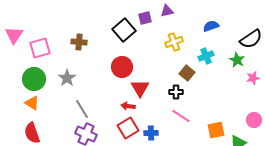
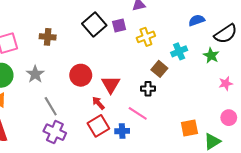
purple square: (145, 18) -> (119, 25), moved
blue semicircle: (211, 26) -> (197, 20), moved
red circle: (122, 67) -> (81, 75), moved
pink star: (253, 78) -> (226, 83), moved
red arrow: (128, 106) -> (98, 103), turned 40
pink line: (181, 116) -> (138, 113), moved

